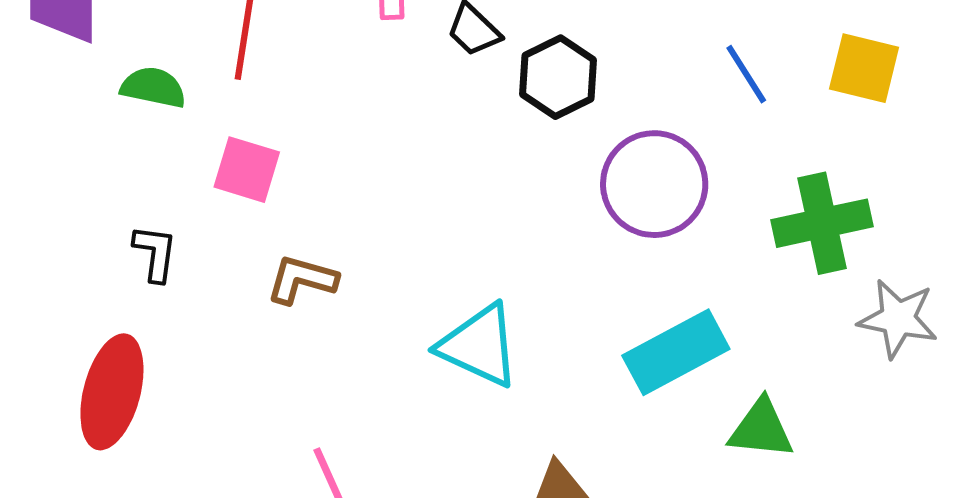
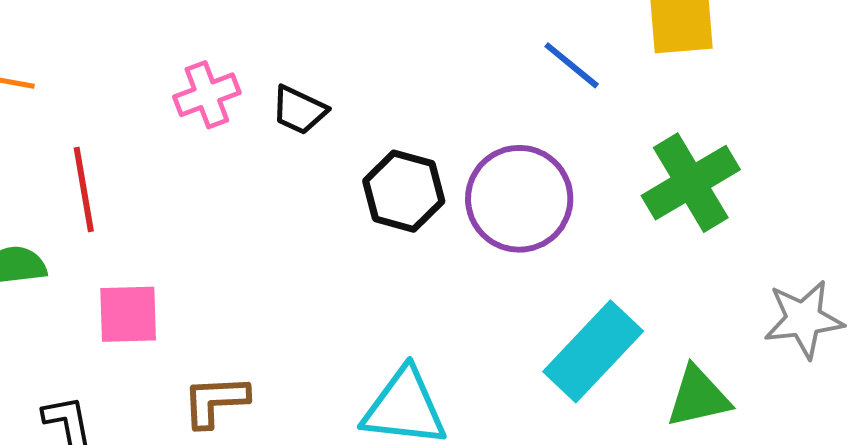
black hexagon: (558, 77) -> (404, 191), moved
gray star: (898, 319) -> (804, 319), moved

